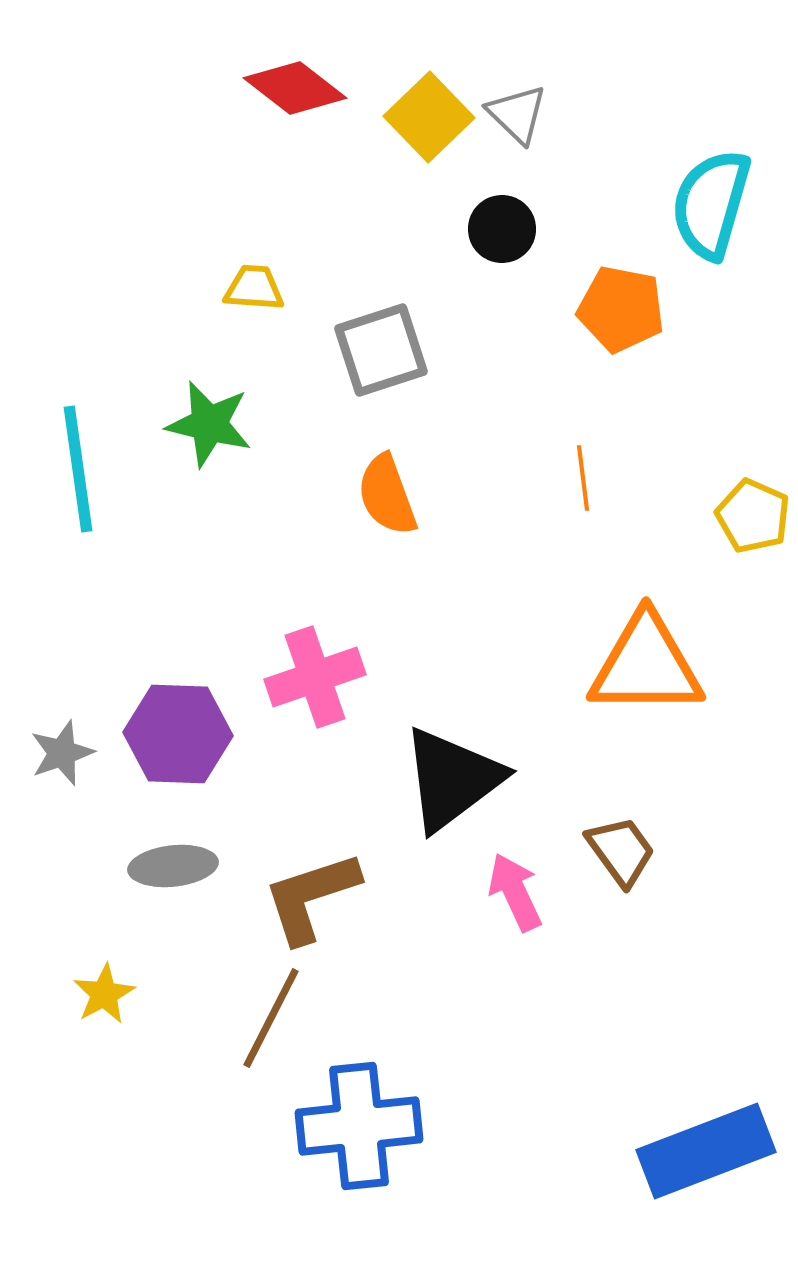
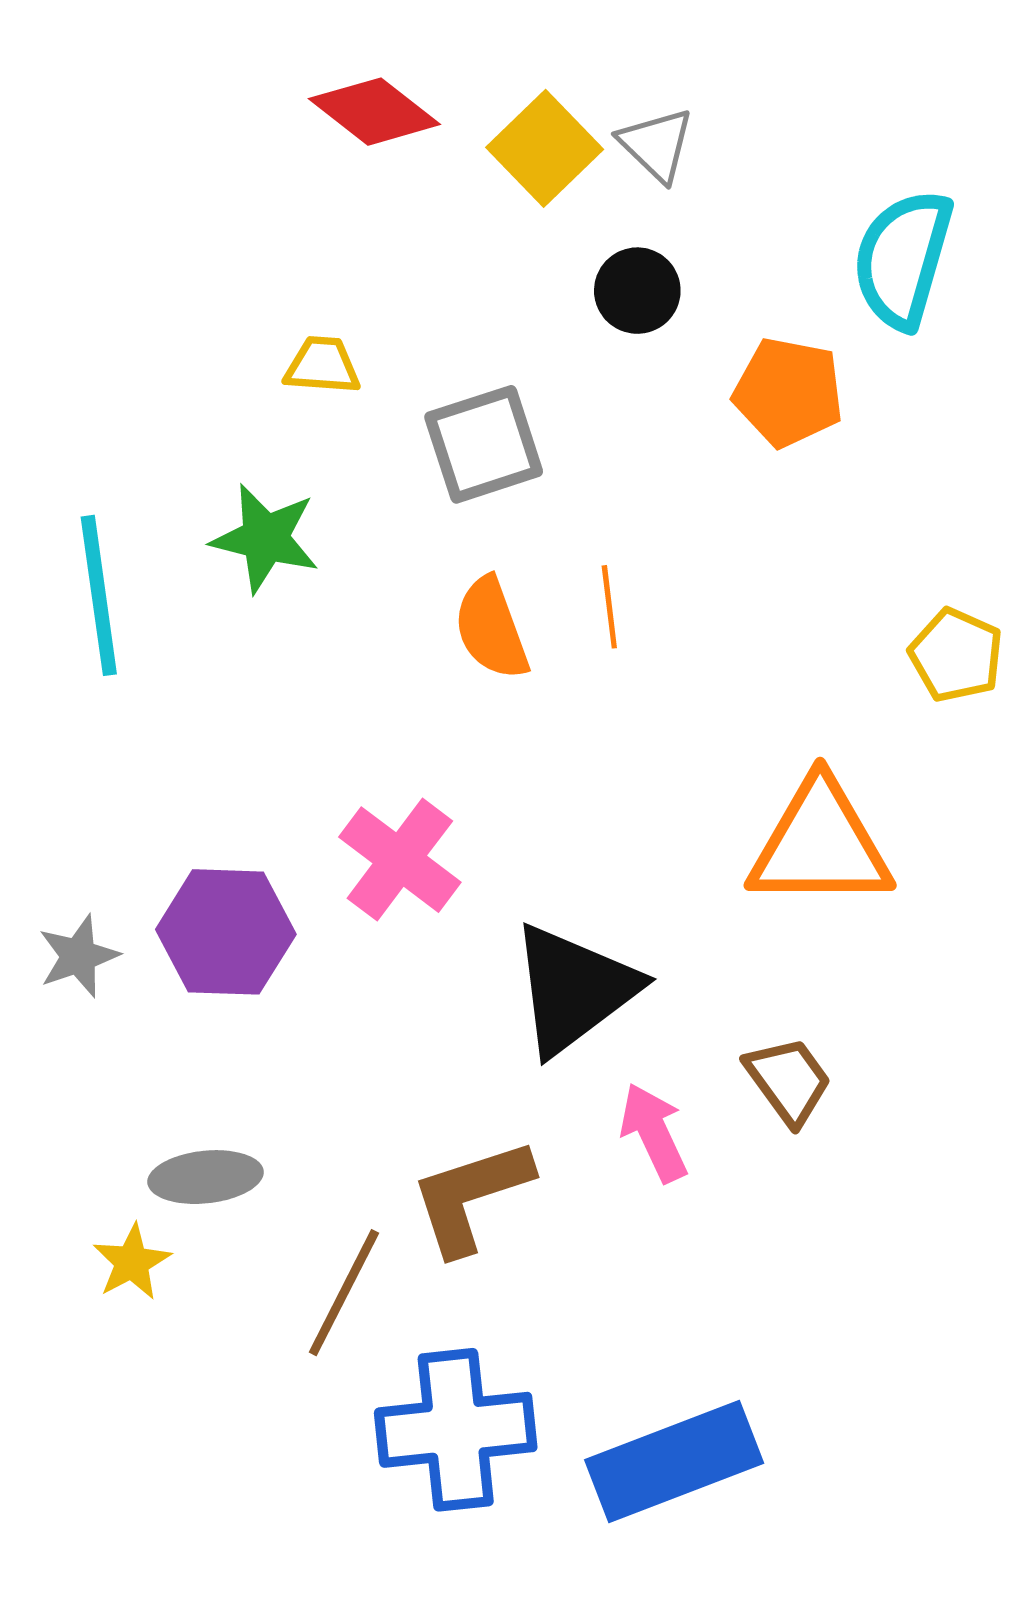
orange line: (583, 478) -> (609, 607), moved
pink cross: (315, 677) -> (400, 860), turned -34
gray ellipse: (173, 866) -> (206, 1177), moved
brown L-shape: (311, 897) -> (471, 1196), moved
blue rectangle: (706, 1151) -> (674, 1462), moved

